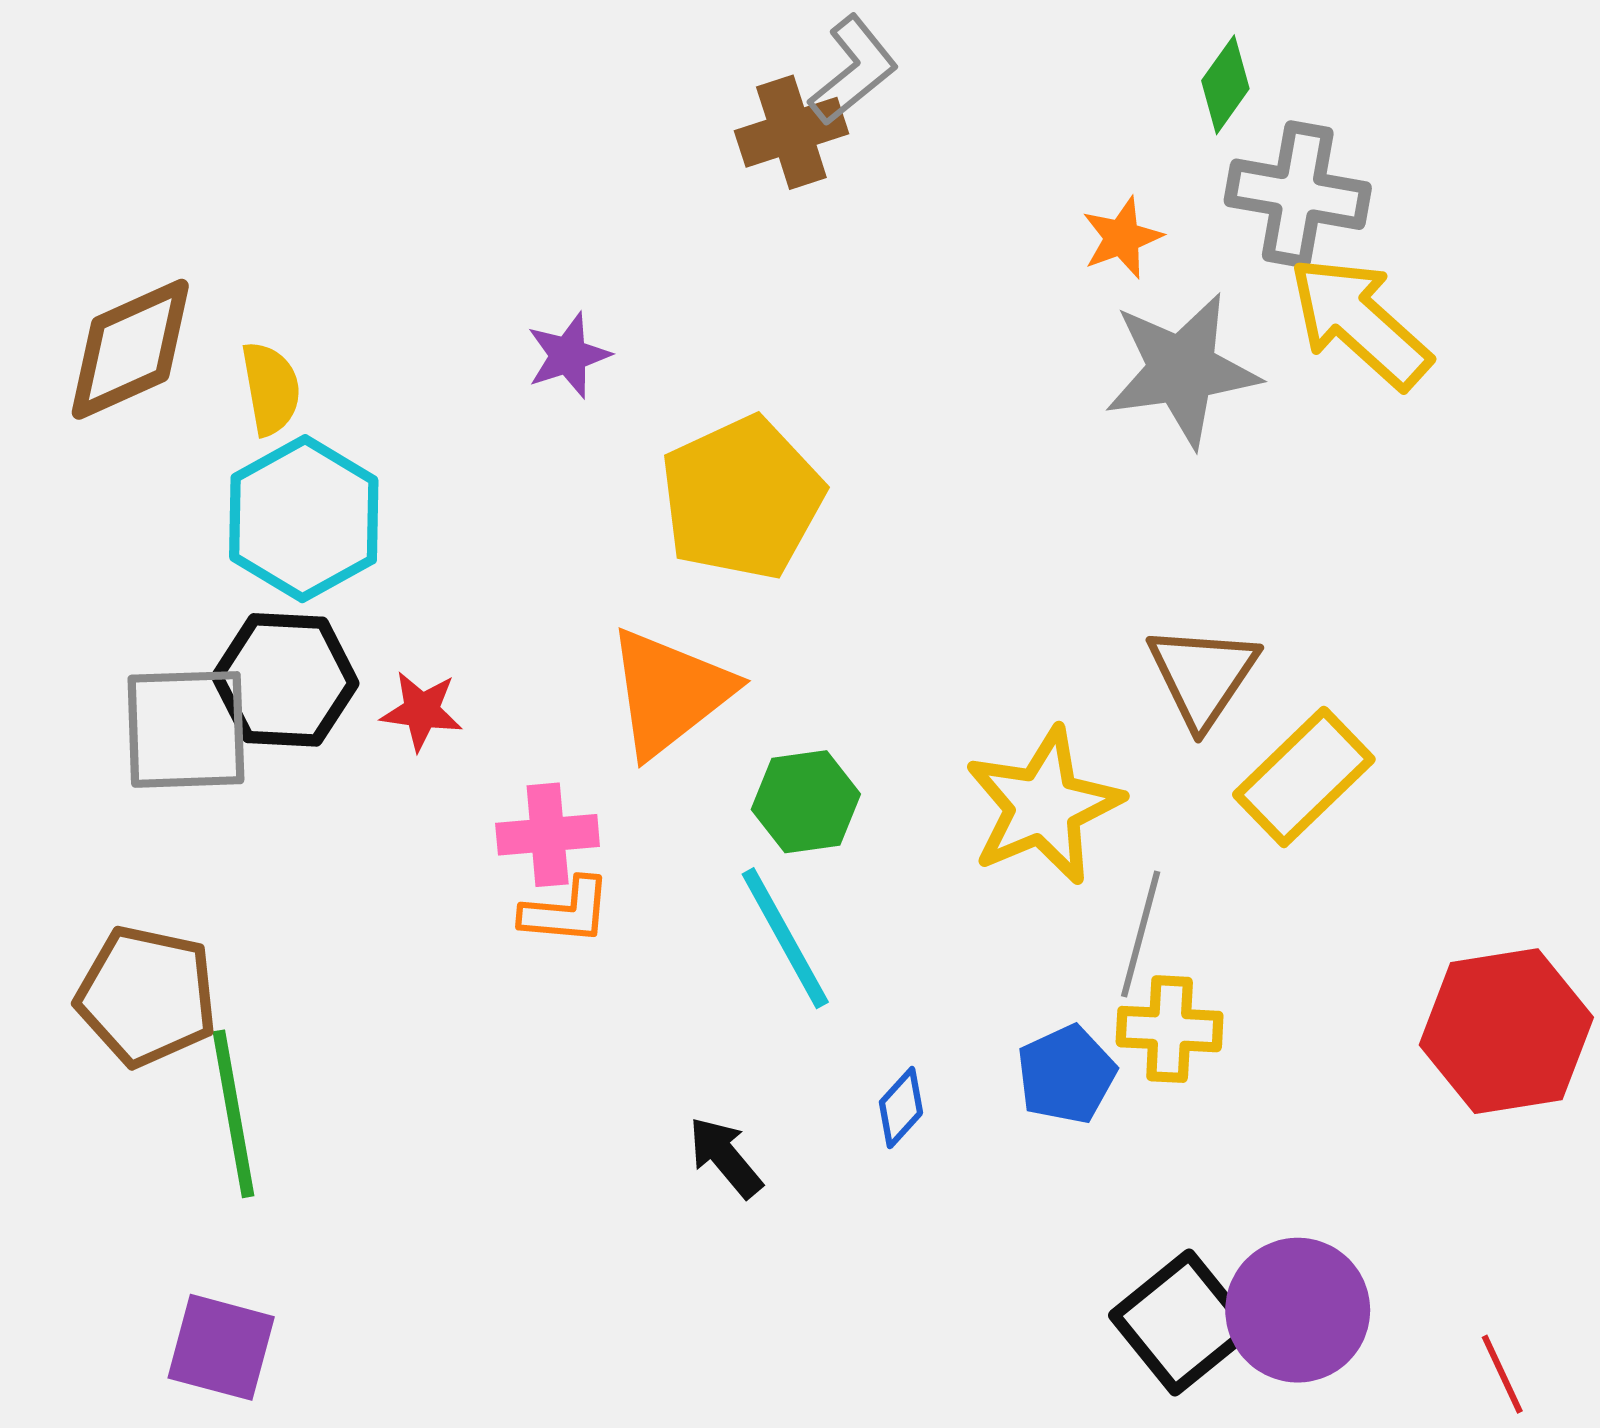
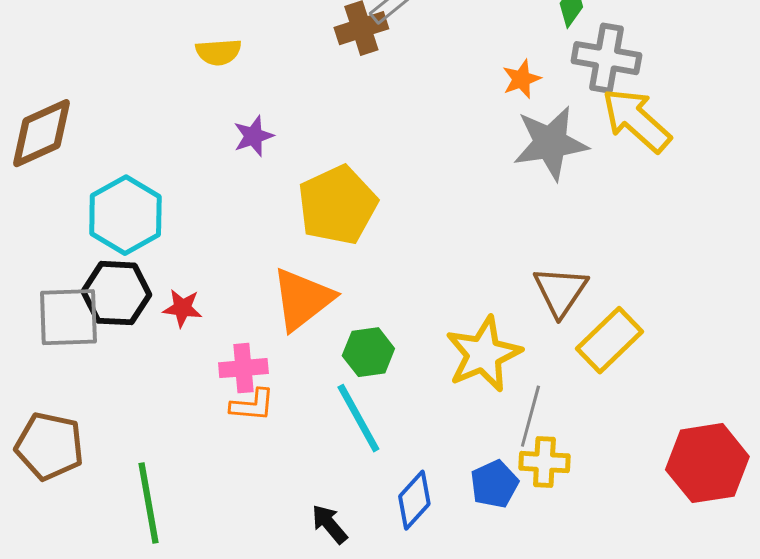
yellow semicircle: (271, 388) -> (218, 52), moved, turned 96
blue diamond: (901, 1108) -> (414, 500), size x1.5
green line: (233, 1114) -> (148, 503), moved

